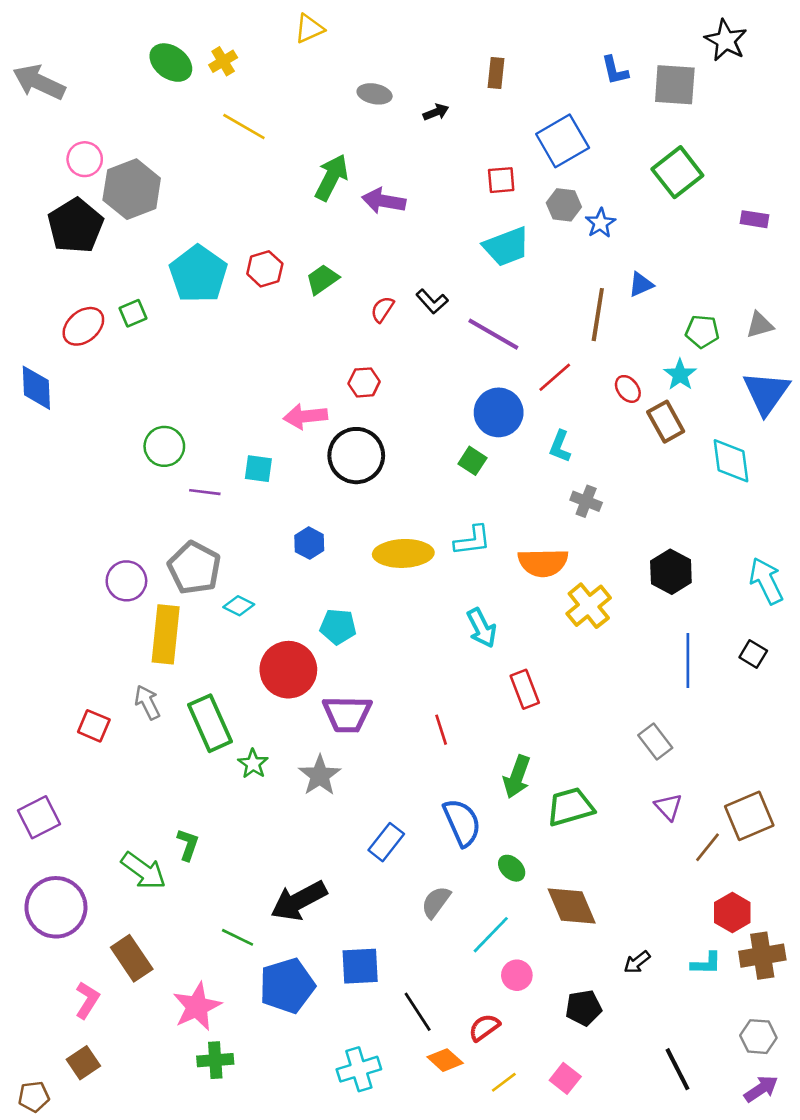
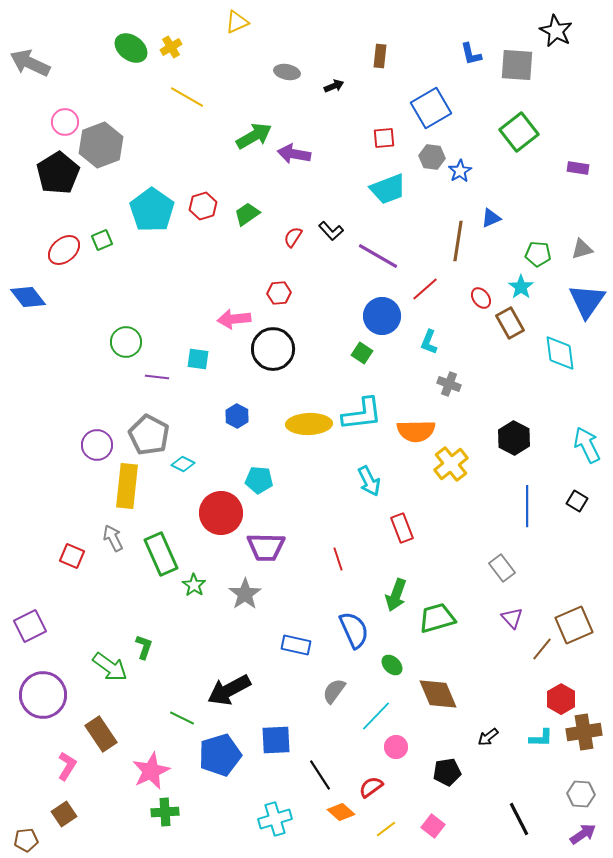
green arrow: (331, 177) -> (254, 136), turned 33
blue diamond: (36, 388) -> (28, 297), turned -36
cyan L-shape: (472, 540) -> (362, 414), size x1.4
blue rectangle: (386, 842) -> (296, 645), turned 64

